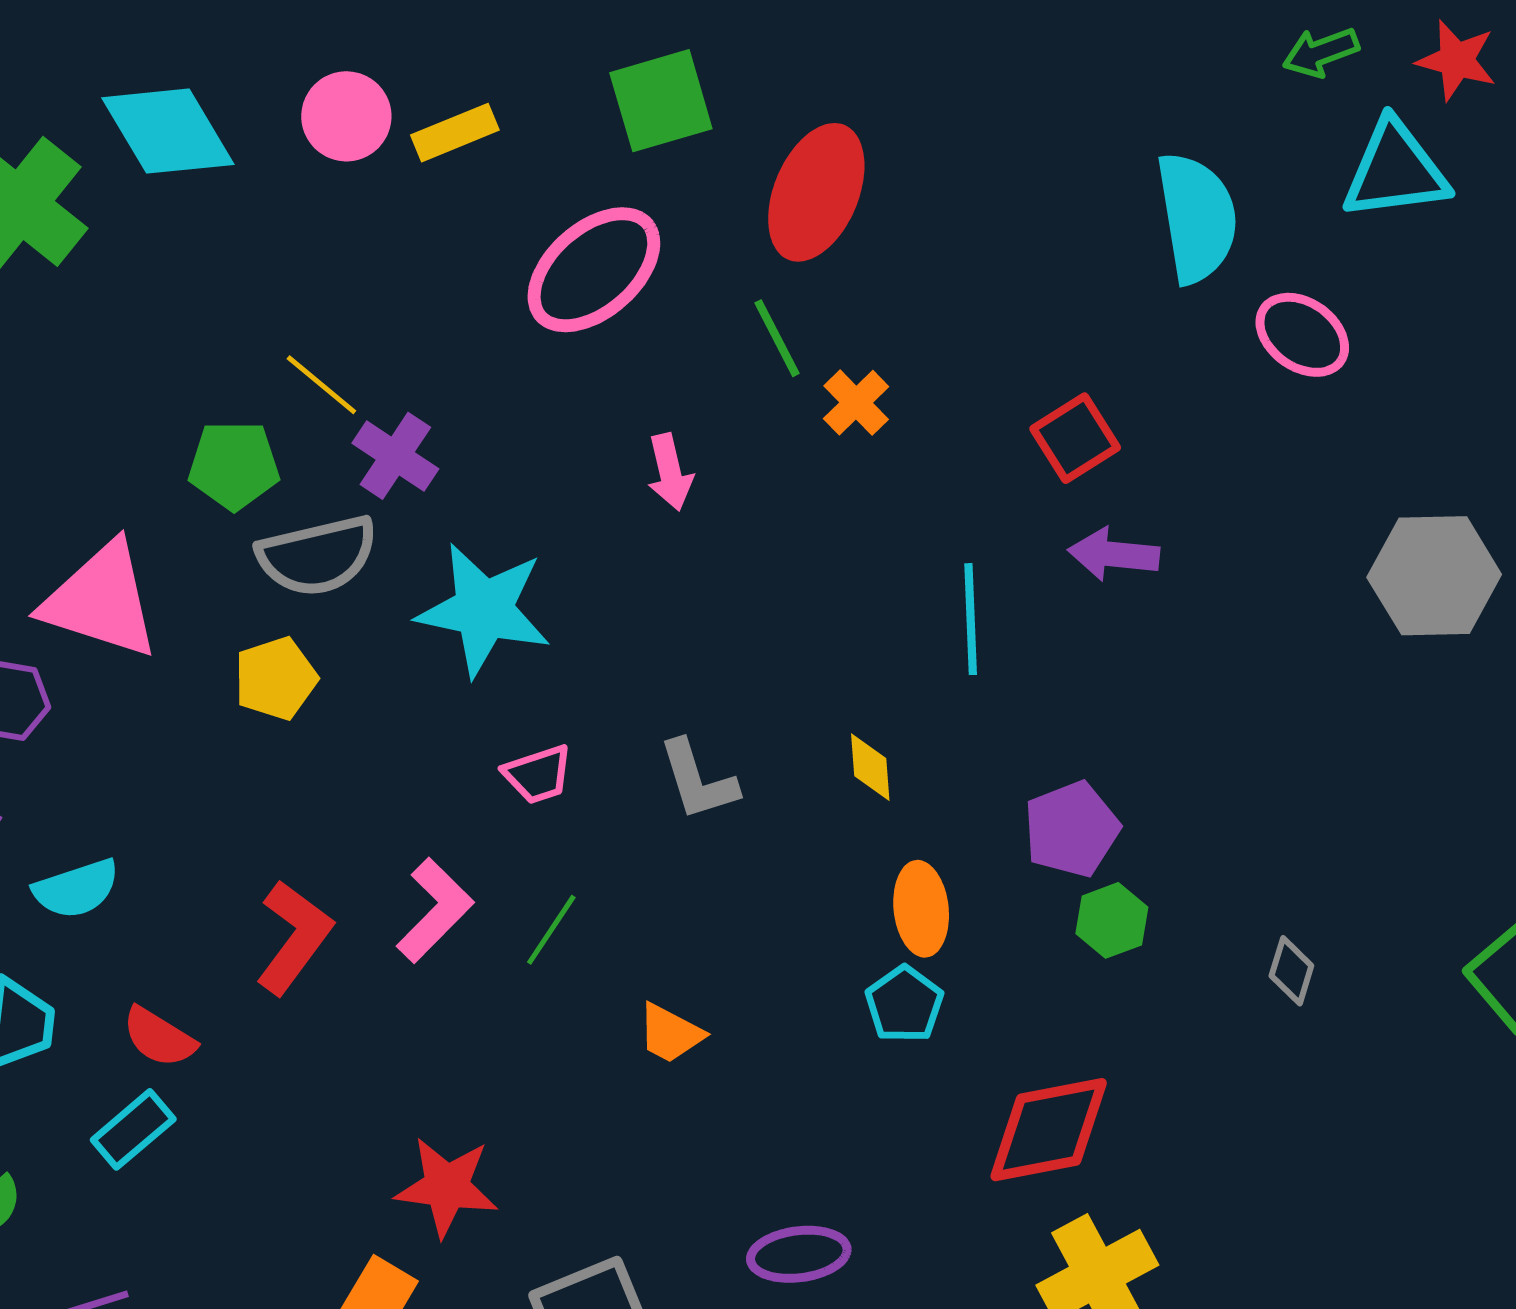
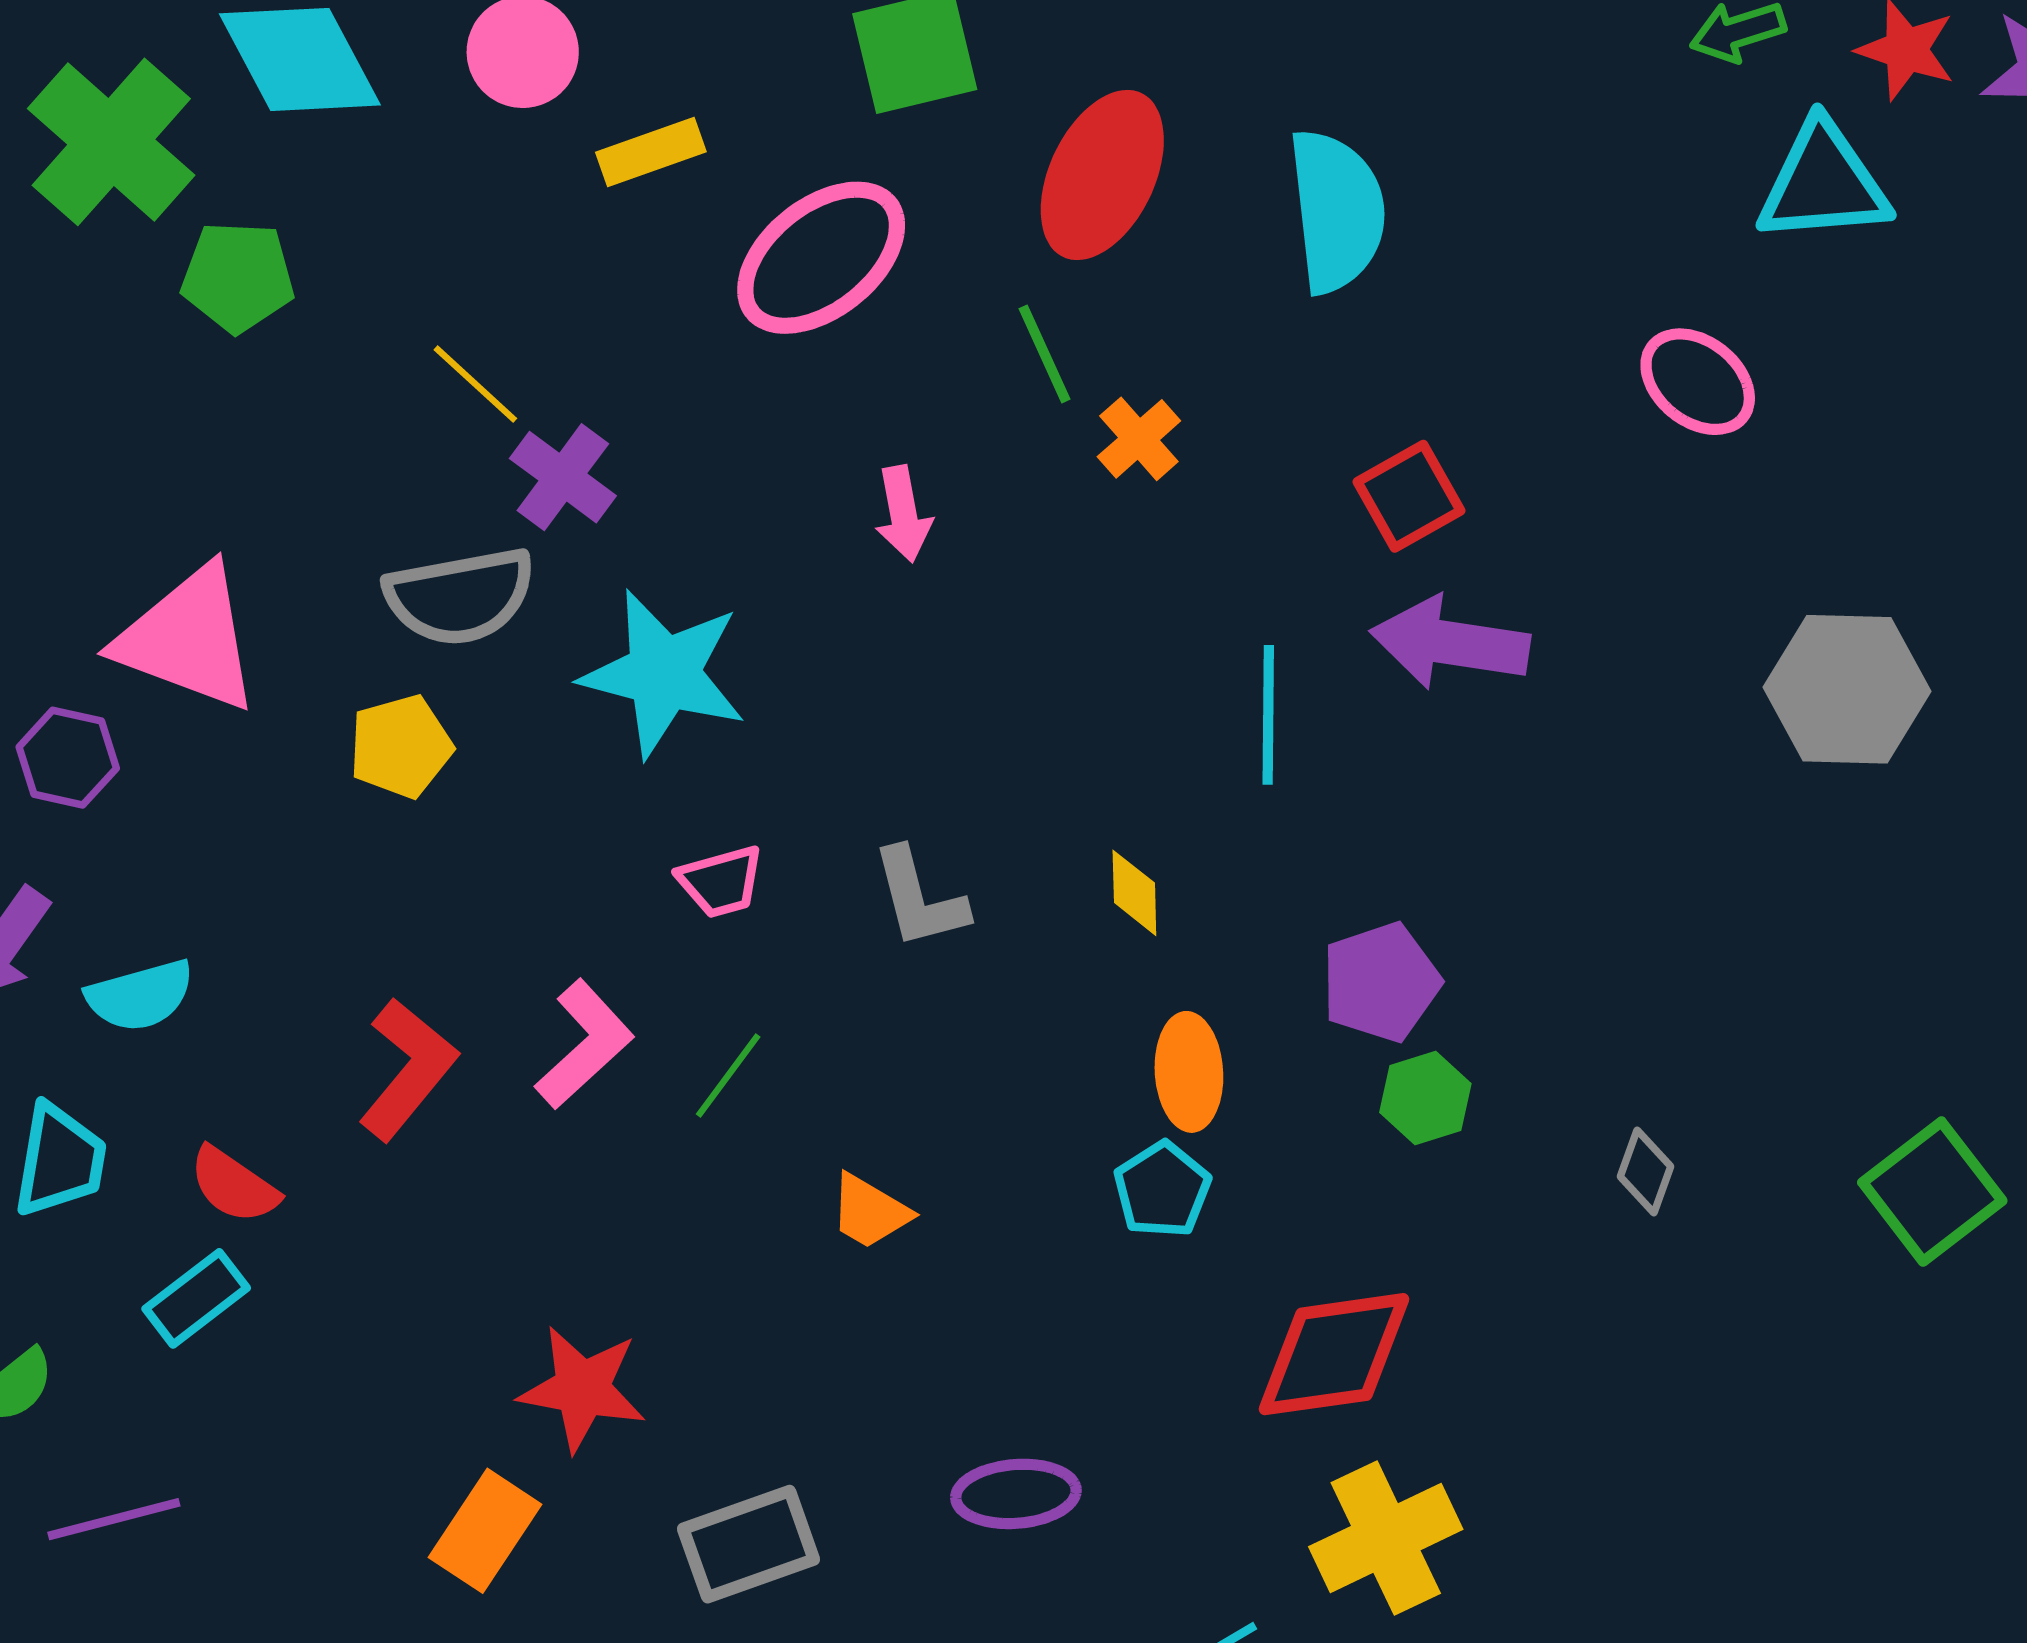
yellow rectangle: (455, 133) -> (651, 152), moved
cyan semicircle: (1197, 218) -> (1337, 211), moved
green pentagon: (234, 465) -> (238, 277), moved
purple arrow: (1114, 554) -> (1450, 643), size x1.4

